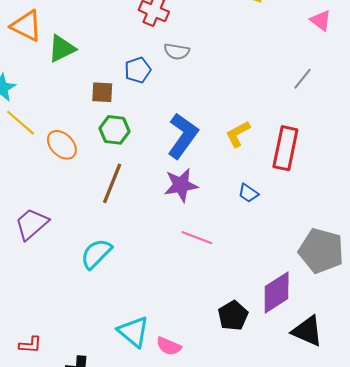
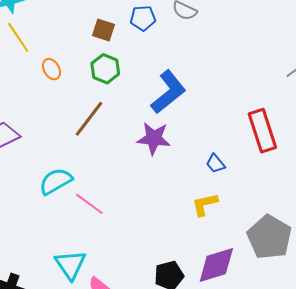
yellow L-shape: (238, 134) -> (205, 204), moved
orange ellipse: (62, 145) -> (52, 69), size x0.7
red rectangle: (285, 148) -> (262, 131), turned -45
pink line: (197, 238) -> (89, 204), moved

